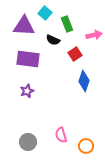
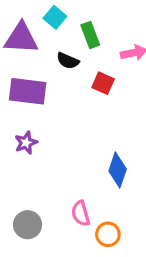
red square: (75, 54) -> (103, 83), turned -32
blue diamond: (84, 81) -> (118, 170), moved
orange circle: (86, 146) -> (108, 234), moved

